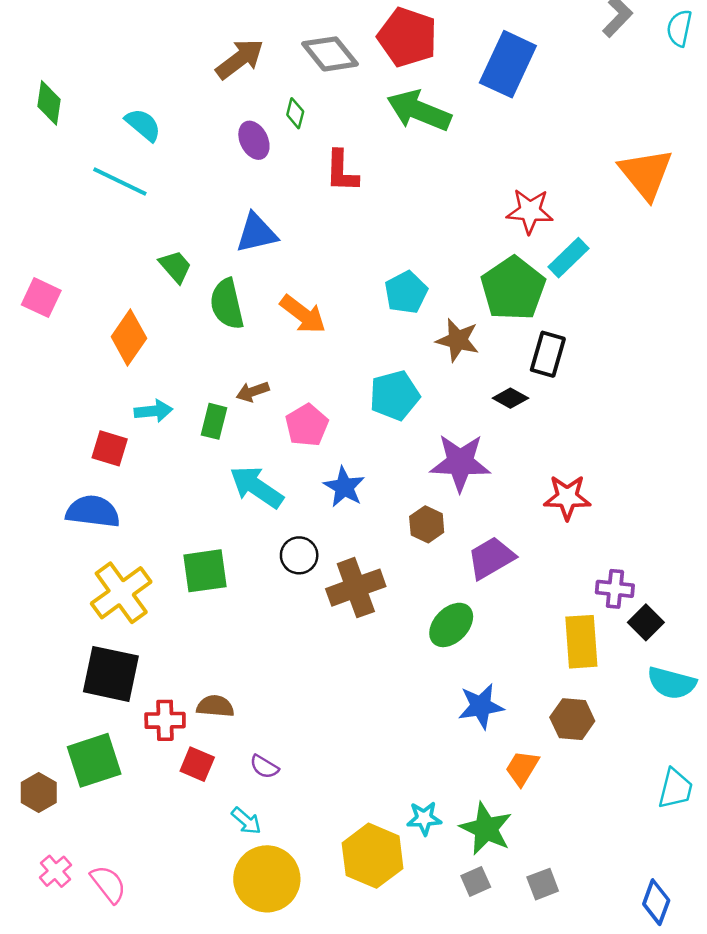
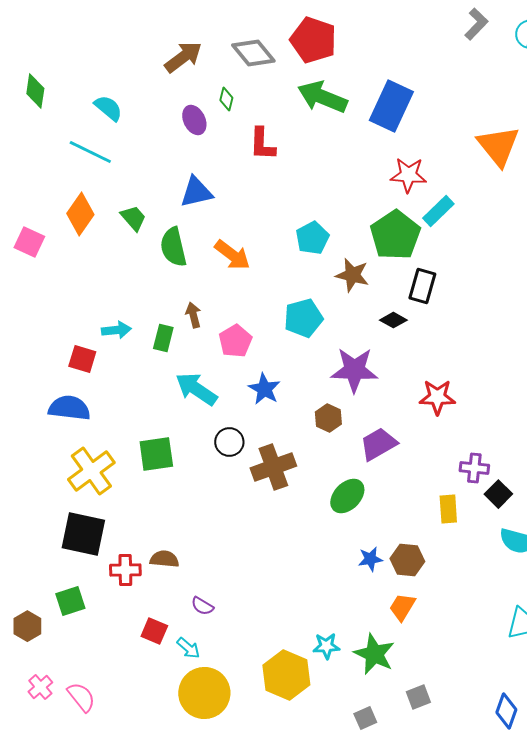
blue rectangle: (508, 64) -> (391, 106), moved
orange diamond: (129, 337) -> (80, 214), moved
brown arrow: (253, 392) -> (193, 315), turned 95
yellow rectangle: (581, 642) -> (448, 509), size x0.7
blue star: (481, 706) -> (370, 559), size x0.7
brown hexagon: (572, 719) -> (407, 560), moved
green square: (94, 760) -> (70, 601), size x0.7
red square: (197, 764) -> (154, 631), moved
gray square: (476, 881) -> (365, 718), moved

